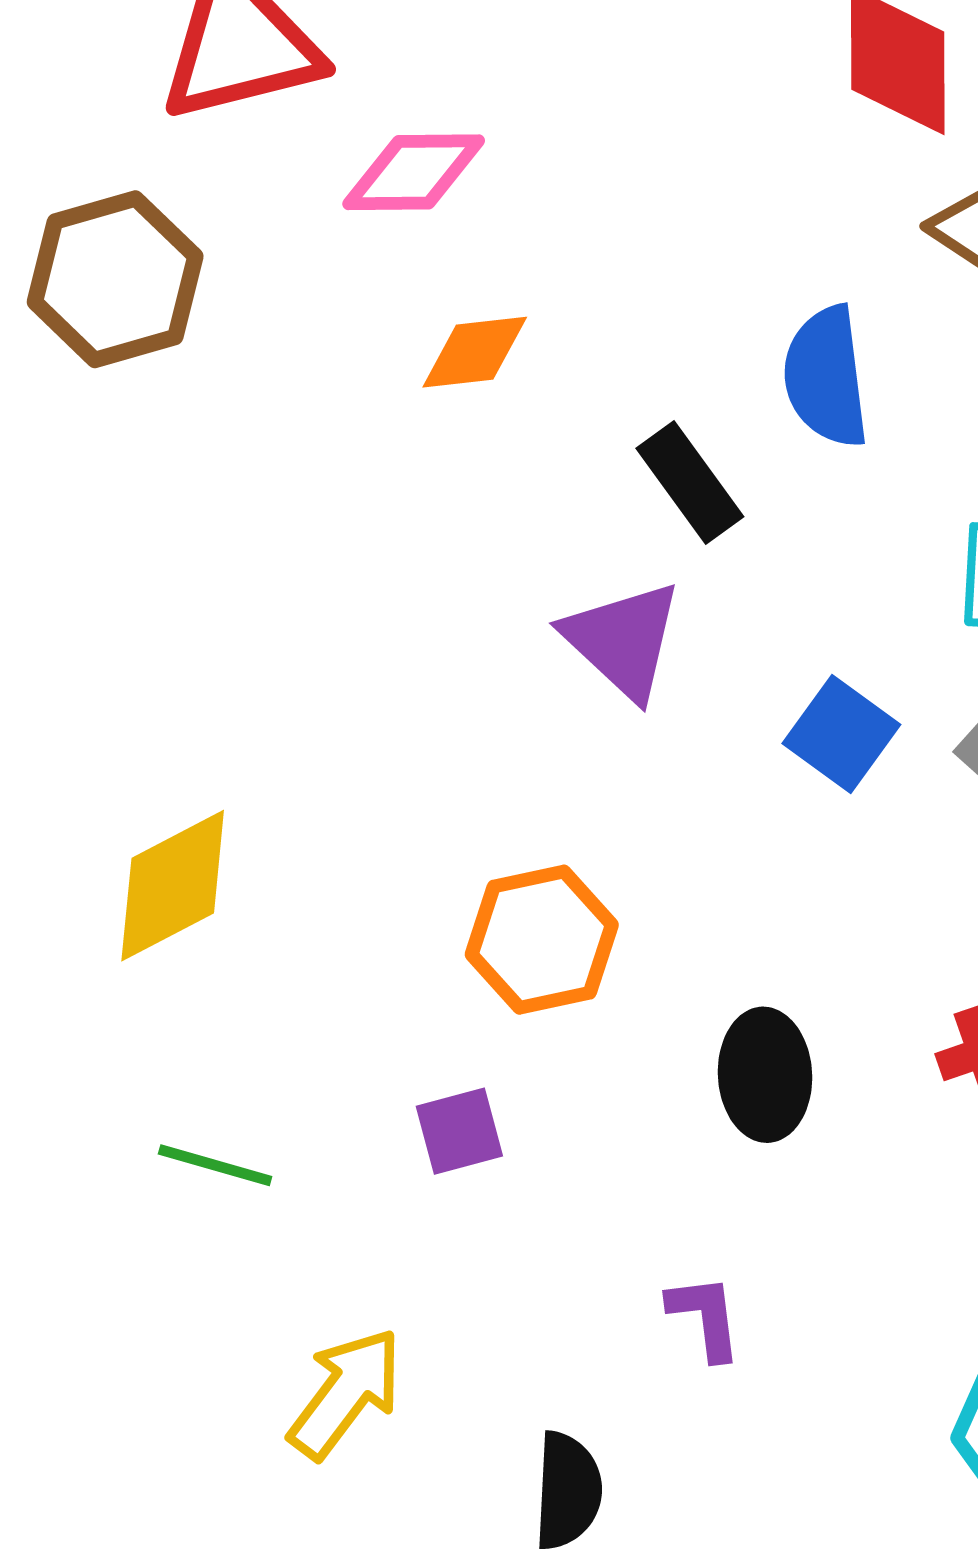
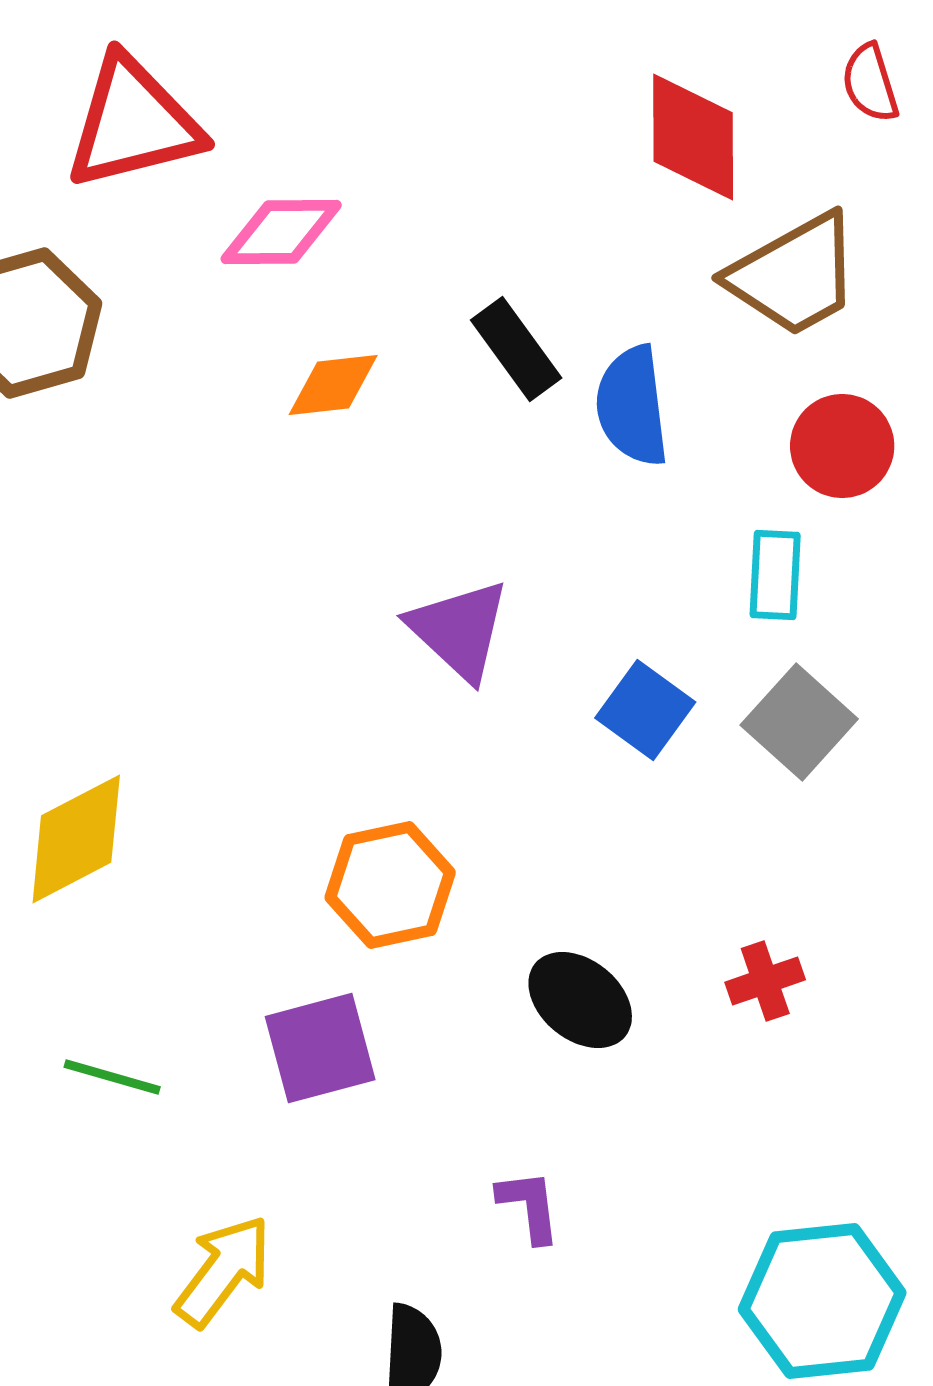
black rectangle: (690, 483) -> (516, 349), moved
black ellipse: (765, 1075) -> (580, 1000), turned -48
purple square: (459, 1131) -> (320, 1048), size x1.5

